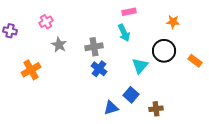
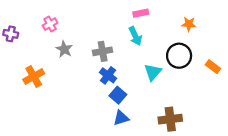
blue square: (131, 95) -> (118, 95), moved
brown cross: (156, 109) -> (170, 119), size x1.5

